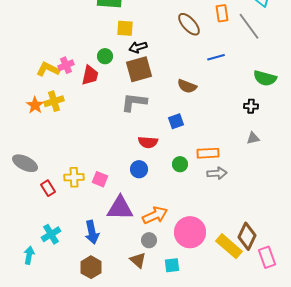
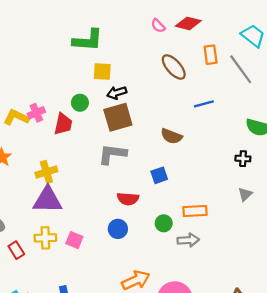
yellow cross: (54, 101) -> (46, 172), moved
gray triangle: (253, 138) -> (245, 194), turned -32
gray arrow: (217, 173) -> (188, 240), moved
purple triangle: (120, 208) -> (48, 200), moved

